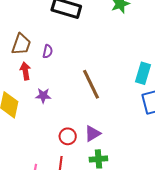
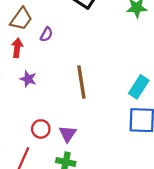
purple triangle: (93, 134) -> (68, 134), turned -42

